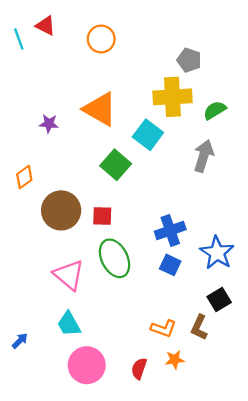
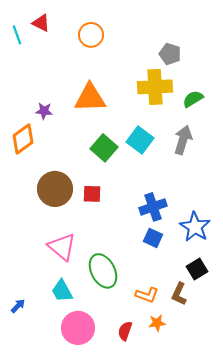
orange triangle: (100, 109) -> (90, 98), turned -32
cyan square: (148, 135) -> (140, 140), moved
orange diamond: (24, 177) -> (23, 139), moved, size x1.4
green ellipse: (115, 258) -> (103, 271), moved

